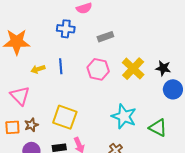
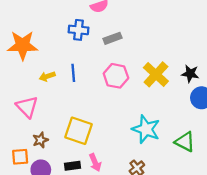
gray rectangle: (105, 37) -> (113, 38), moved
orange square: (12, 127) -> (20, 157), moved

